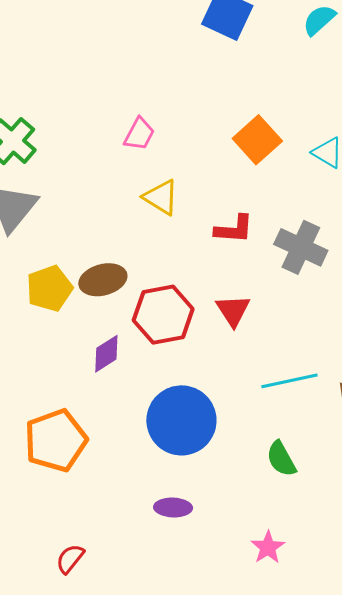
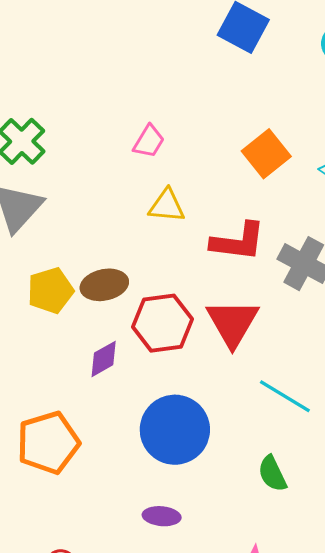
yellow triangle: (161, 197) -> (167, 206), turned -30
red L-shape: (234, 229) -> (238, 242), size x1.4
red triangle: (233, 311) -> (233, 323), size x1.5
cyan line: (289, 381) -> (285, 396), turned 40

